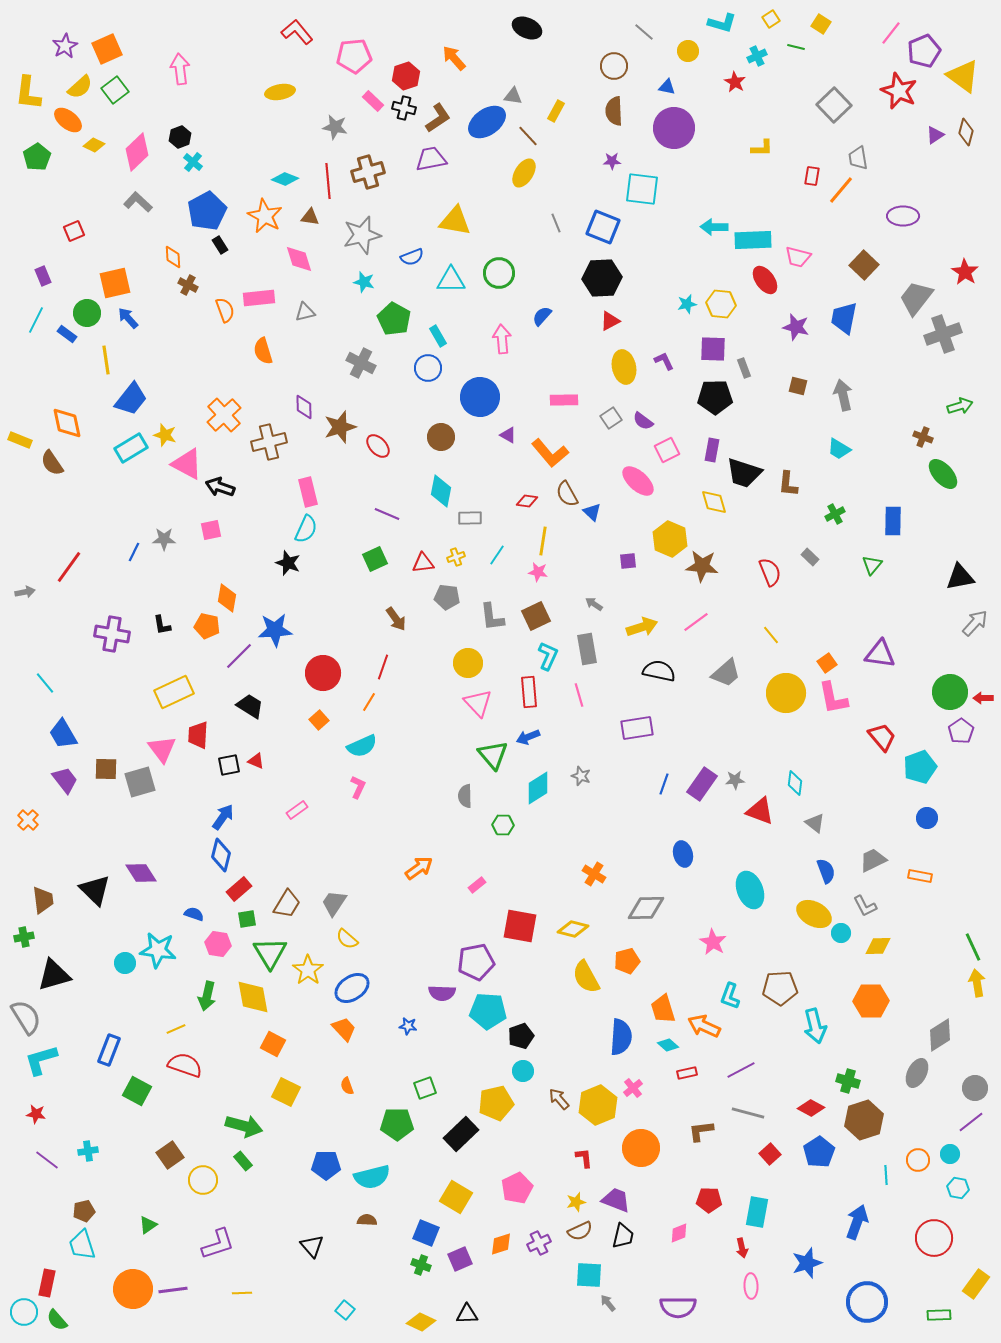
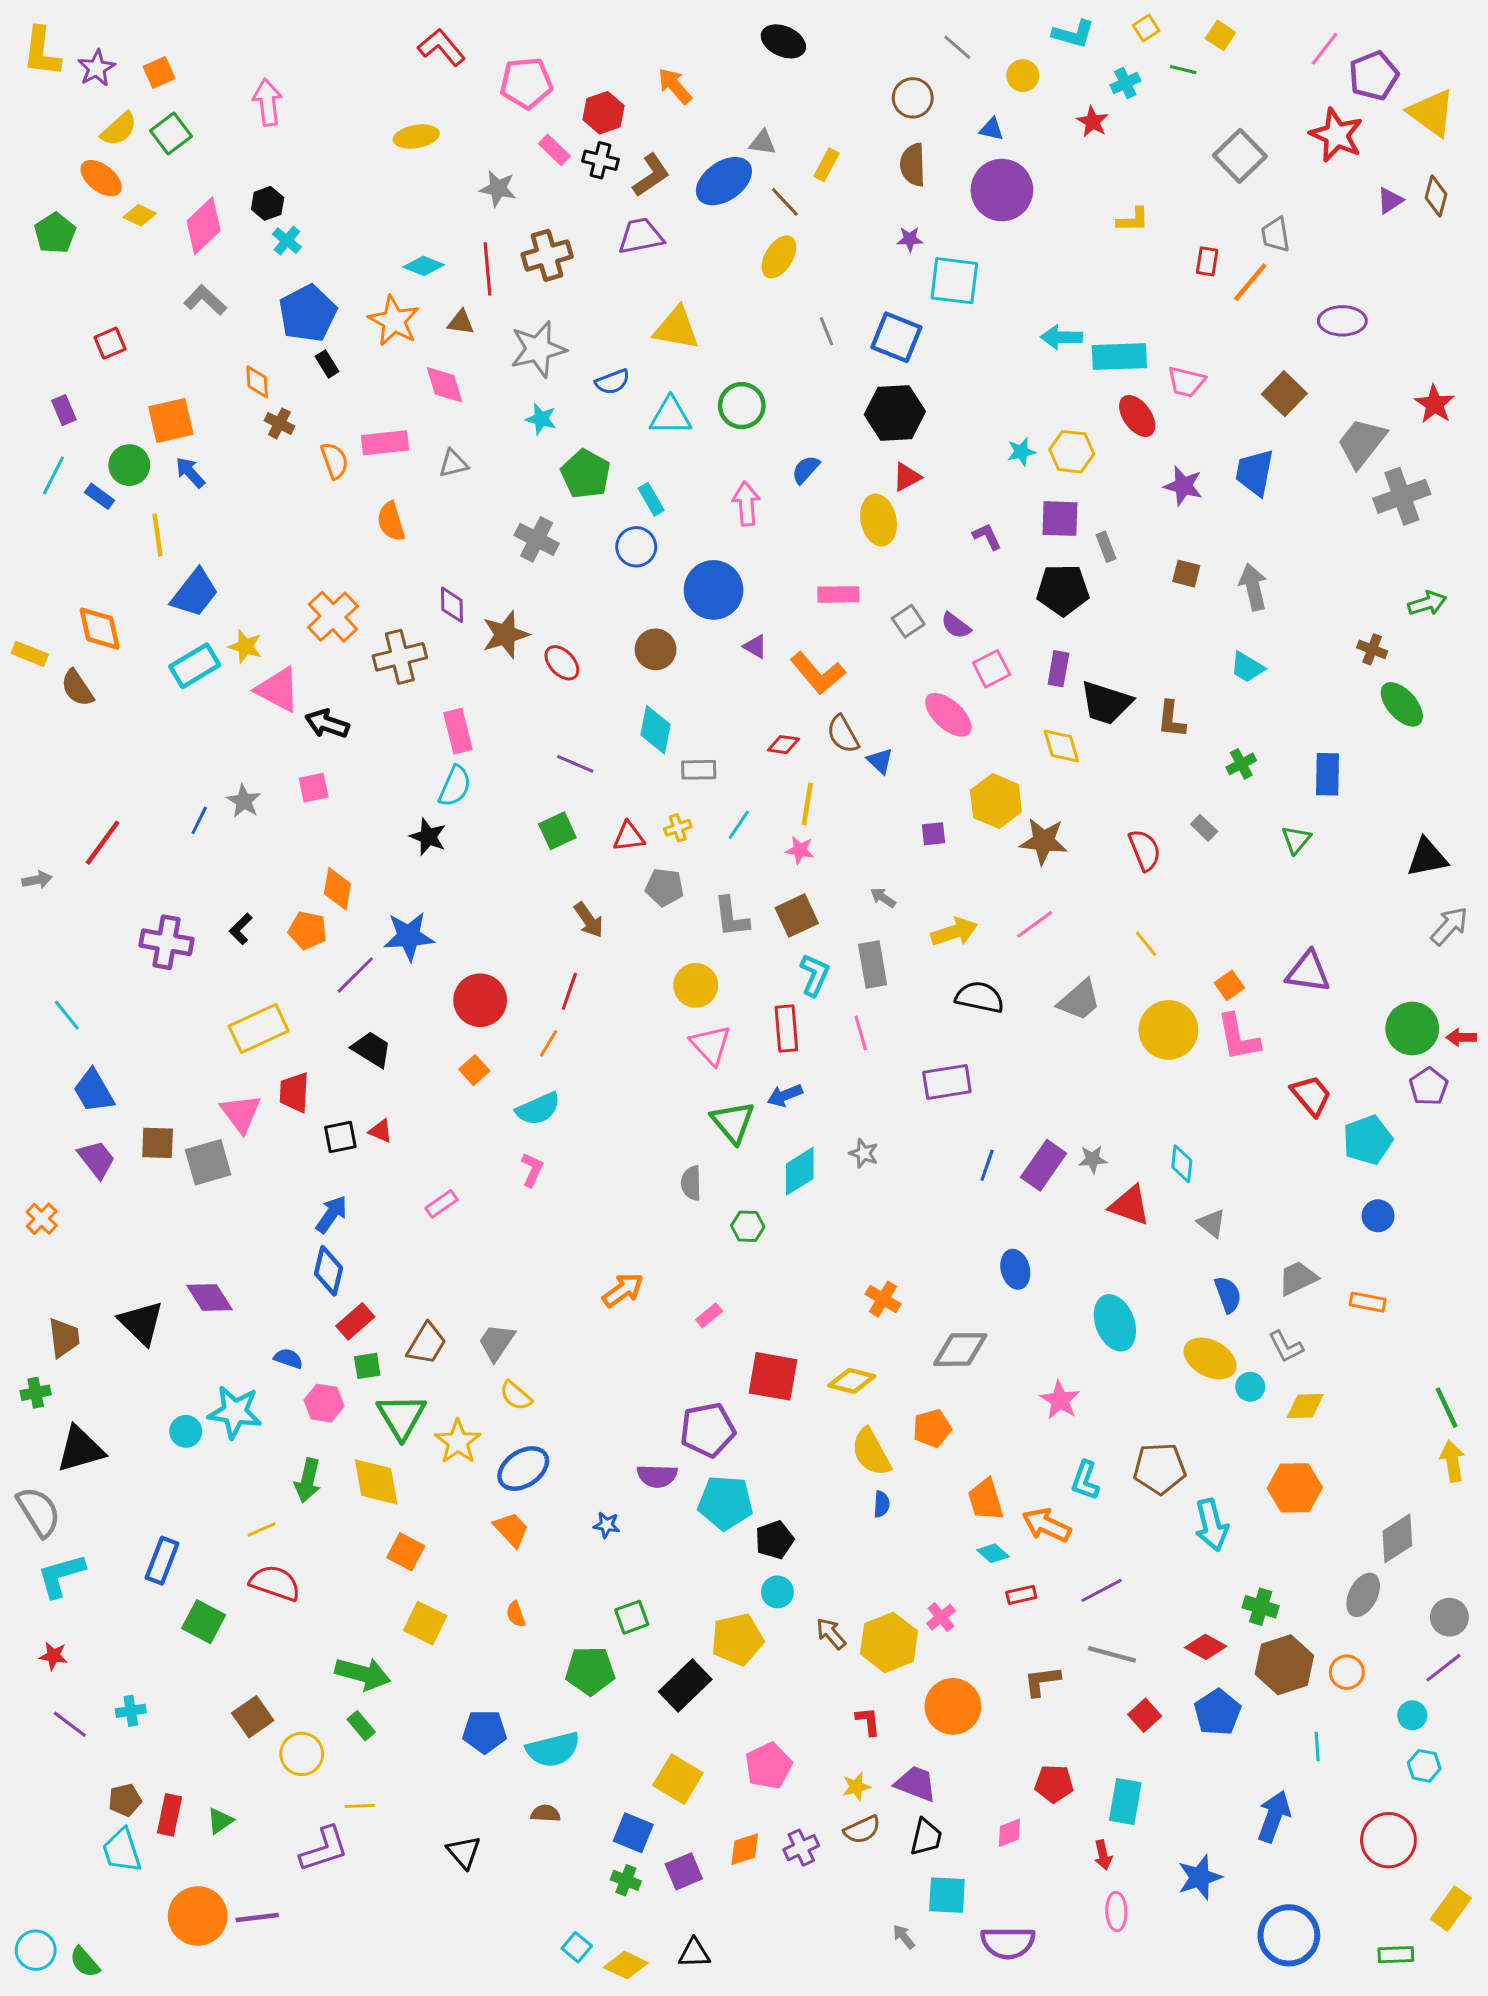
orange square: (107, 49) -> (159, 73), size x0.7
yellow L-shape: (28, 93) -> (42, 52), moved
yellow ellipse: (624, 367) -> (879, 520), moved
gray star: (164, 539) -> (244, 801), turned 30
black L-shape: (162, 625) -> (241, 929), turned 55
blue semicircle: (621, 1037) -> (882, 1504), moved, size x0.5
orange circle: (918, 1160) -> (1347, 1672), moved
cyan square: (589, 1275) -> (947, 1895), moved
red rectangle: (47, 1283) -> (169, 1815), moved
yellow line: (242, 1293) -> (360, 1806), moved
cyan square: (345, 1310) -> (577, 1947), moved

